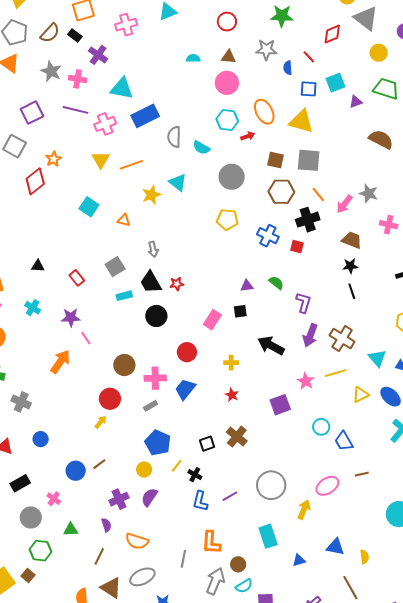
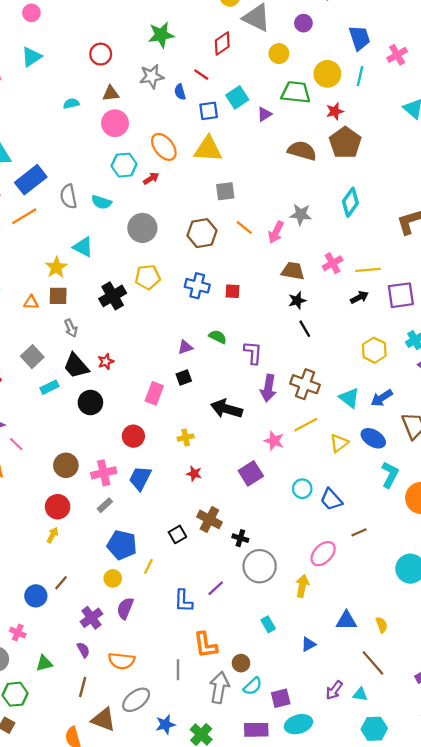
brown square: (275, 160) -> (58, 296), moved
gray square: (309, 160) -> (225, 191), size x0.7
orange line: (131, 165) -> (24, 216), moved
black cross: (308, 220) -> (113, 296), moved
pink cross: (389, 225) -> (333, 263), moved, turned -30
black cross: (195, 475) -> (240, 538), moved
cyan rectangle: (268, 536) -> (268, 624), size x0.6

